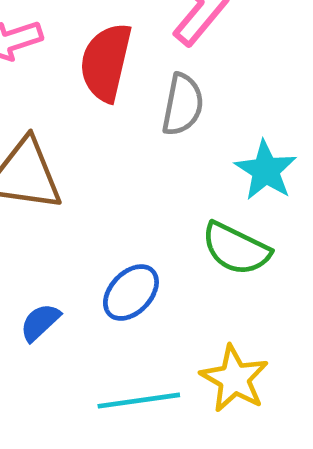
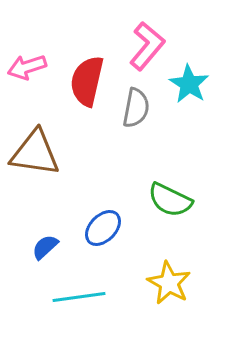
cyan star: (266, 170) -> (189, 84), moved
cyan line: (139, 401) -> (79, 297), moved

